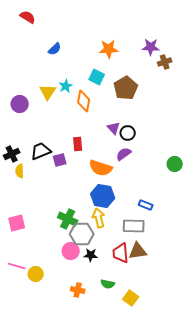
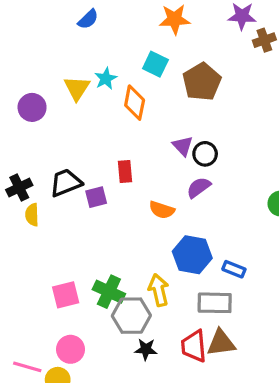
orange semicircle: (101, 168) -> (162, 210), size x0.7
blue hexagon: (103, 196) -> (192, 255), moved
pink square: (17, 223) -> (66, 295), moved
pink circle: (71, 251) -> (70, 349), moved

